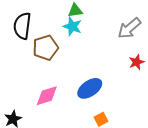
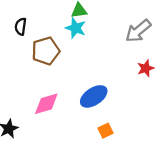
black semicircle: (22, 26) -> (21, 26), size x0.6

